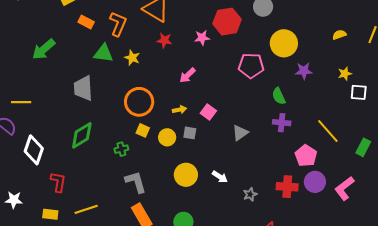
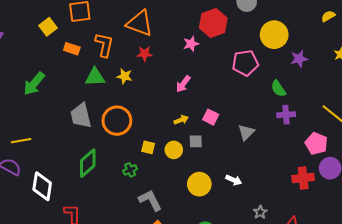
red star: (164, 40) -> (145, 54), moved
orange circle: (139, 102) -> (117, 121), moved
gray star: (250, 194) -> (260, 212), moved

